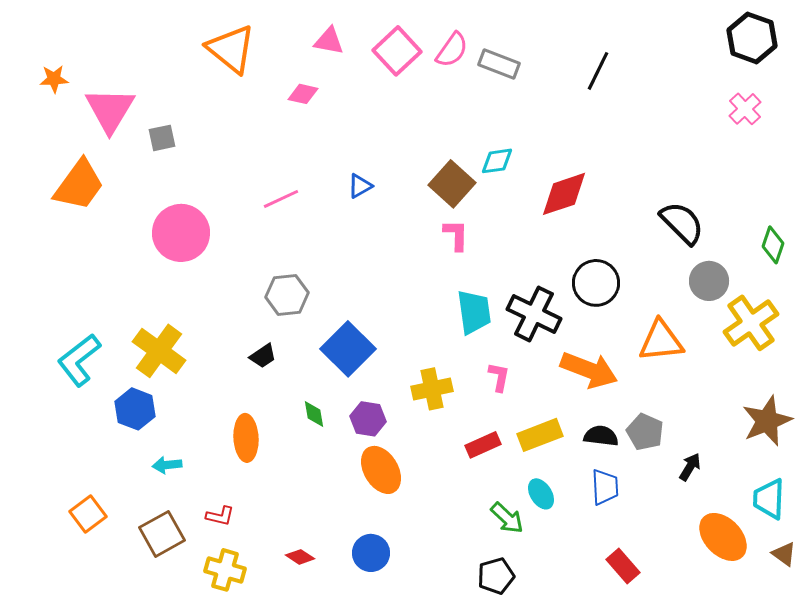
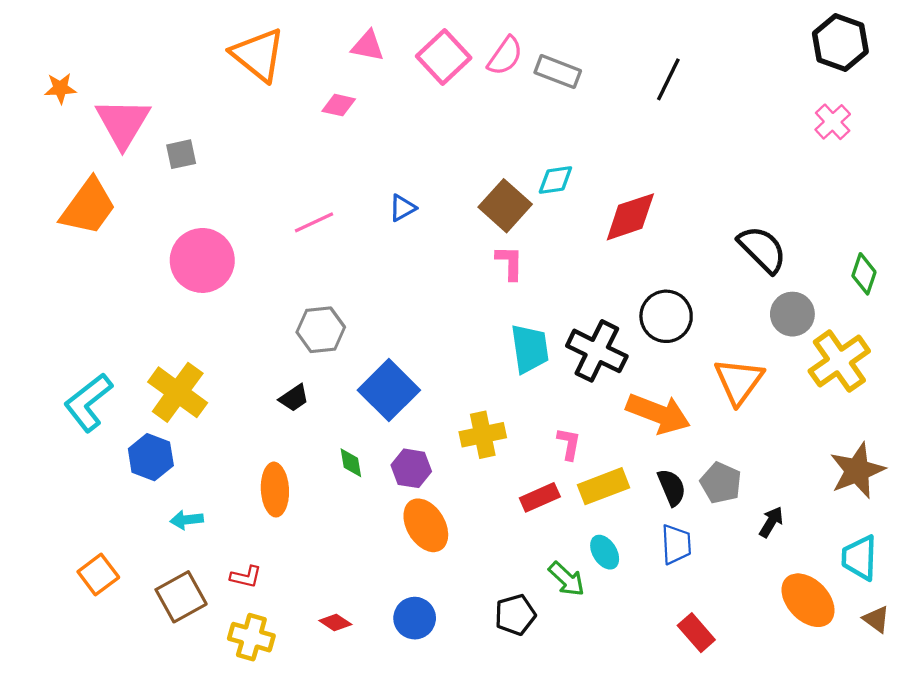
orange triangle: (661, 341) -> (739, 381), turned -48
pink L-shape: (499, 377) -> (569, 444), moved
black semicircle: (601, 436) -> (672, 487), turned 60
black pentagon: (496, 576) -> (515, 615), moved

